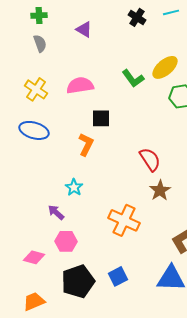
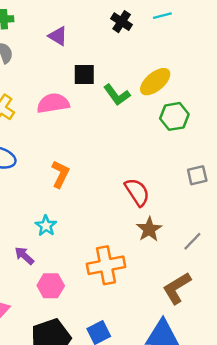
black square: (101, 118) -> (84, 74), moved
orange cross: (124, 220) -> (106, 265), turned -36
pink hexagon: (66, 241) -> (51, 286), moved

